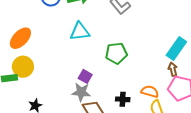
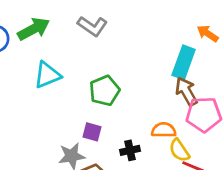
brown arrow: (173, 69) -> (186, 92), size x1.5
purple square: (85, 76) -> (92, 132), moved

